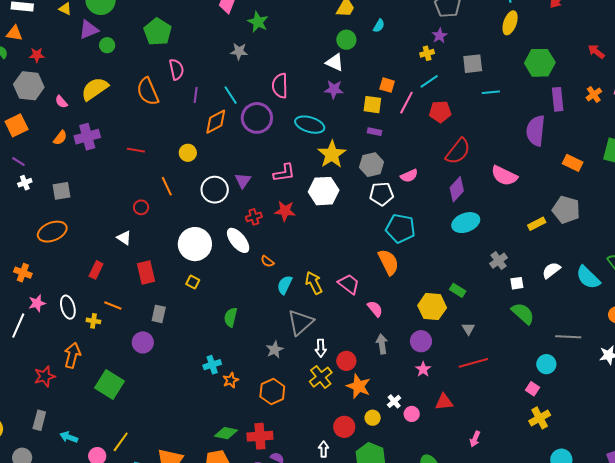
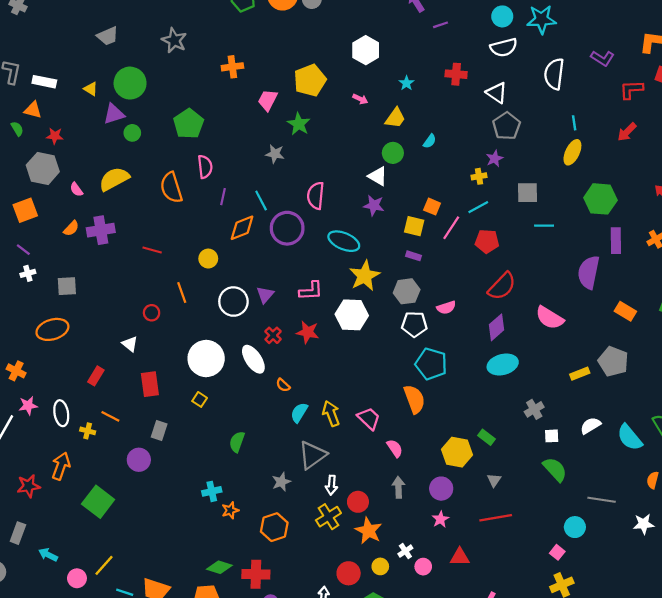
red cross: (254, 217) -> (273, 335), turned -35

